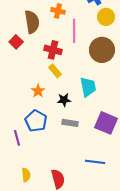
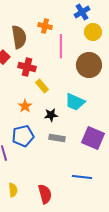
red cross: (53, 50) -> (27, 67), moved
cyan trapezoid: (88, 87) -> (75, 102), turned 125
blue pentagon: (36, 121) -> (23, 136), turned 30

